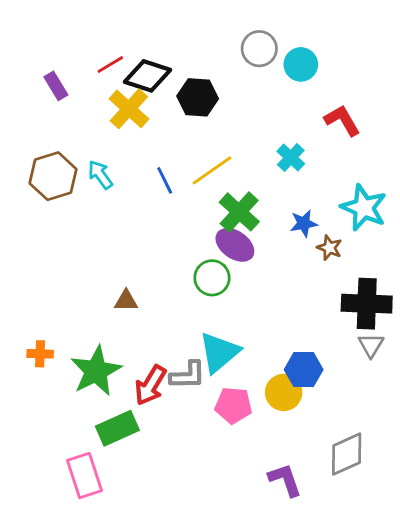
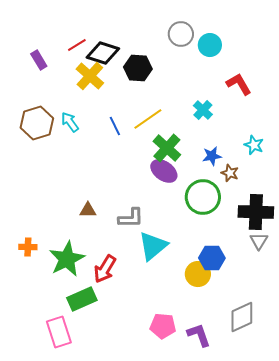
cyan star: (364, 208) -> (254, 145), size x0.6
green circle: (212, 278) -> (203, 197), moved, size x1.4
gray L-shape: (188, 375) -> (131, 218), moved
pink pentagon: (233, 405) -> (163, 326), moved

